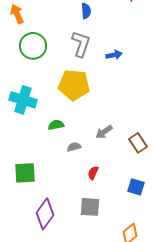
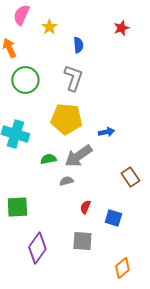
blue arrow: (114, 55) -> (106, 132), moved
gray arrow: (104, 132) -> (78, 156), moved, size x1.6
blue square: (136, 187) -> (113, 218), moved

